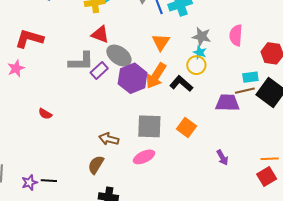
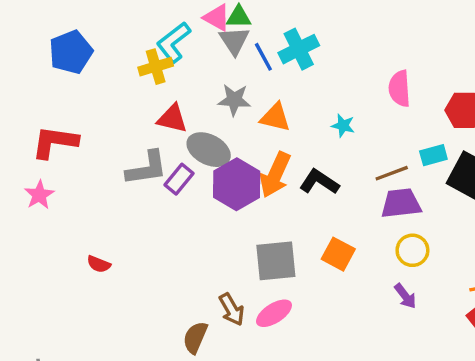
gray star: (202, 37) -> (234, 100), moved
orange triangle: (161, 42) -> (275, 117), turned -42
yellow circle: (196, 65) -> (412, 250), moved
brown line: (245, 91) -> (392, 173), moved
brown arrow: (109, 139) -> (232, 309), moved, turned -126

